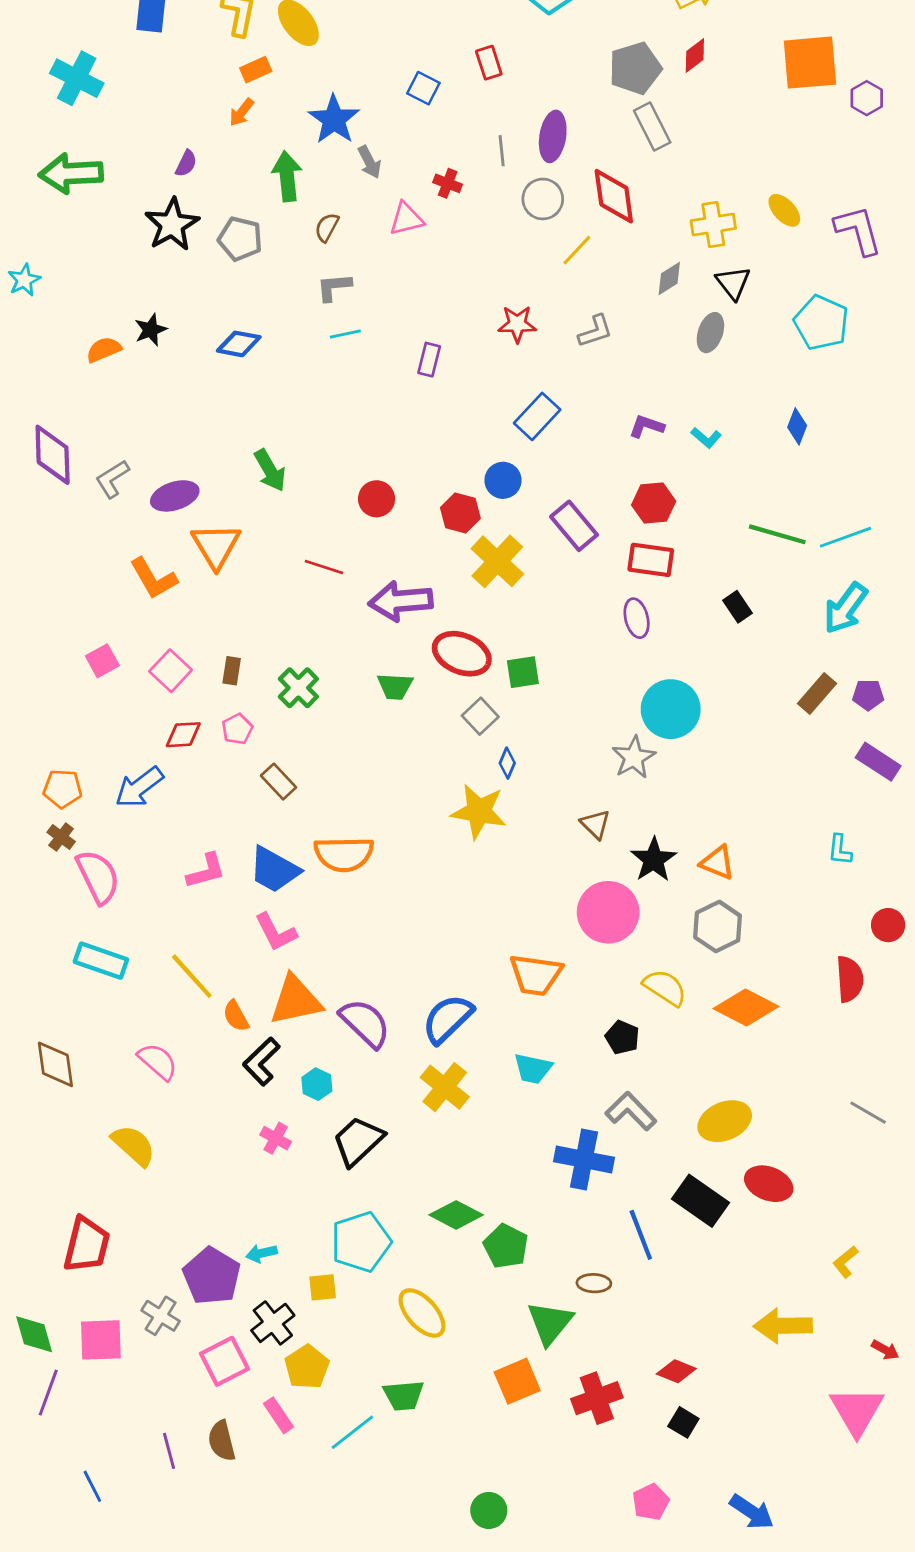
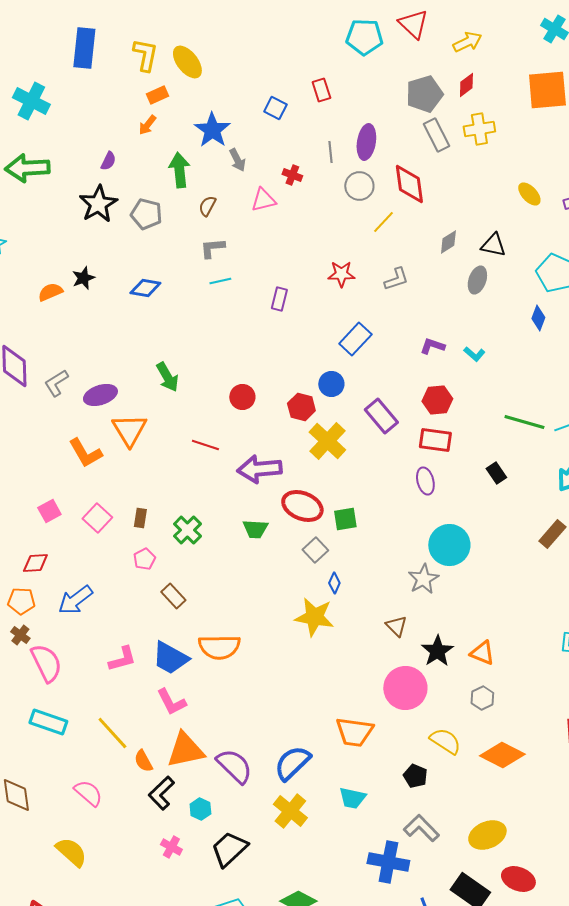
yellow cross: (713, 225) -> (479, 129), moved
black triangle: (733, 283) -> (493, 245), turned -40
blue diamond: (797, 426) -> (538, 318), moved
red diamond: (183, 735) -> (35, 563), moved
gray hexagon: (718, 926) -> (482, 698), size x0.7

